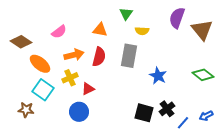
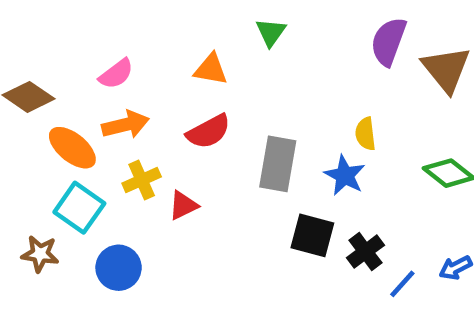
yellow semicircle: (142, 31) -> (365, 134), moved, turned 80
orange arrow: (74, 55) -> (125, 125), moved
gray rectangle: (129, 56) -> (278, 164), moved
red semicircle: (99, 57) -> (209, 132), turned 48
blue circle: (79, 112) -> (119, 268), moved
black square: (144, 113) -> (312, 235), moved

